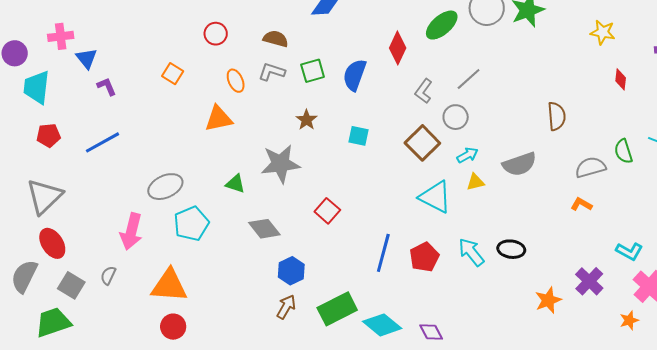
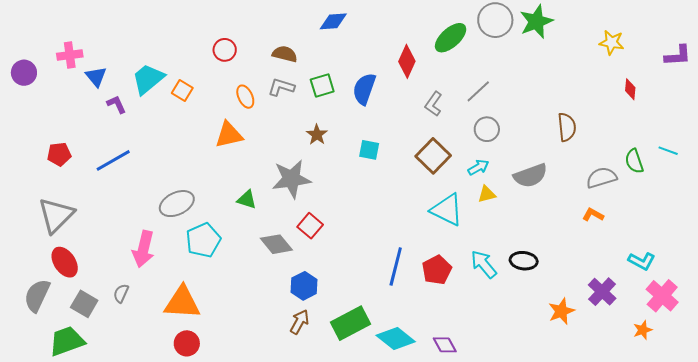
cyan trapezoid: (37, 87) -> (148, 79), moved, turned 45
gray circle: (456, 117) -> (487, 129), moved
red square: (327, 211) -> (310, 226), moved

